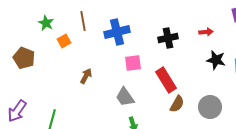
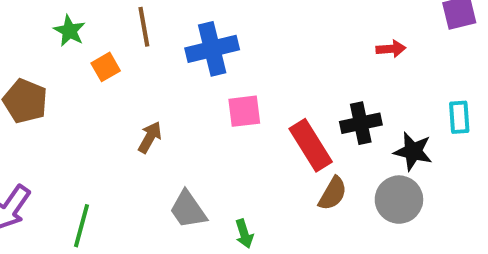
black cross: (168, 38) -> (361, 123), moved
black star: (216, 60) -> (413, 151), moved
gray trapezoid: (125, 97) -> (188, 210), moved

